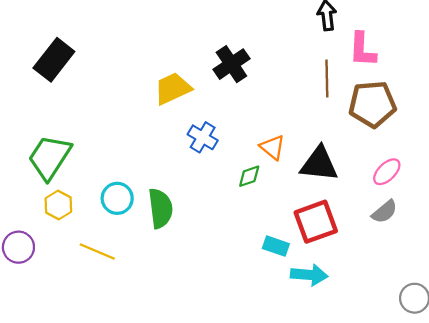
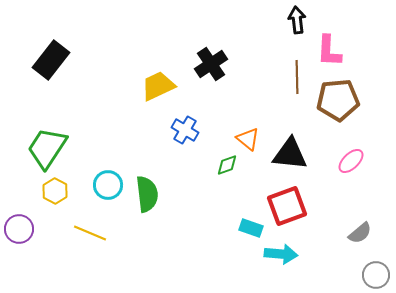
gray semicircle: (385, 212) -> (360, 233), moved

